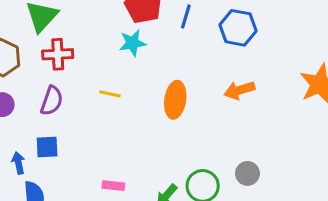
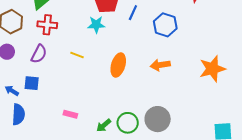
blue arrow: (18, 163) -> (12, 91), turned -56
gray circle: (247, 173) -> (158, 119), size x1.6

